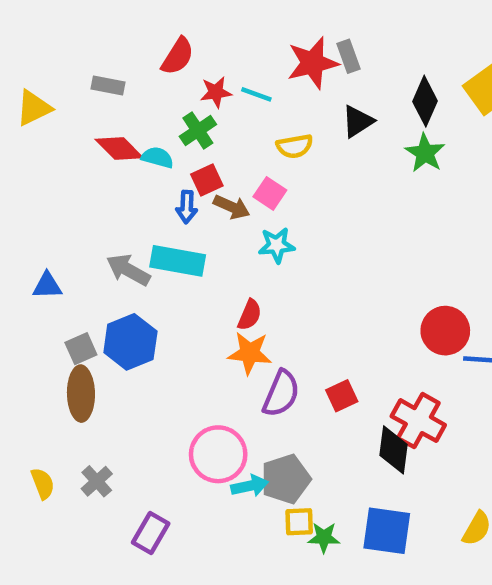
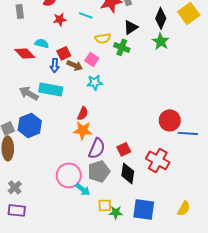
gray rectangle: (108, 85) -> (20, 11), turned 72
red star: (216, 92) -> (60, 19), moved
green cross: (198, 130) -> (122, 47), moved, turned -35
red diamond: (119, 148) -> (25, 53), moved
black diamond: (394, 450) -> (128, 173), moved
gray pentagon: (286, 479) -> (99, 171), moved
cyan arrow: (250, 486) -> (83, 189), turned 49
purple rectangle: (151, 533) -> (17, 210), moved, turned 66

